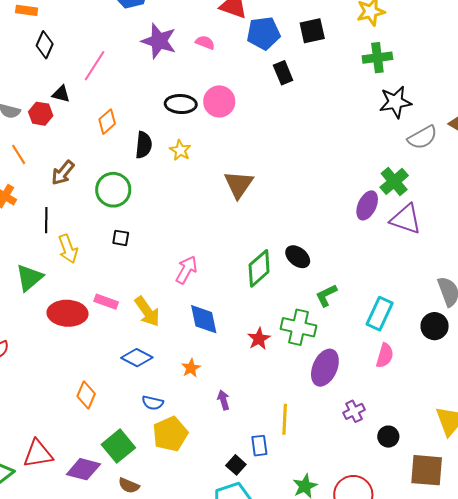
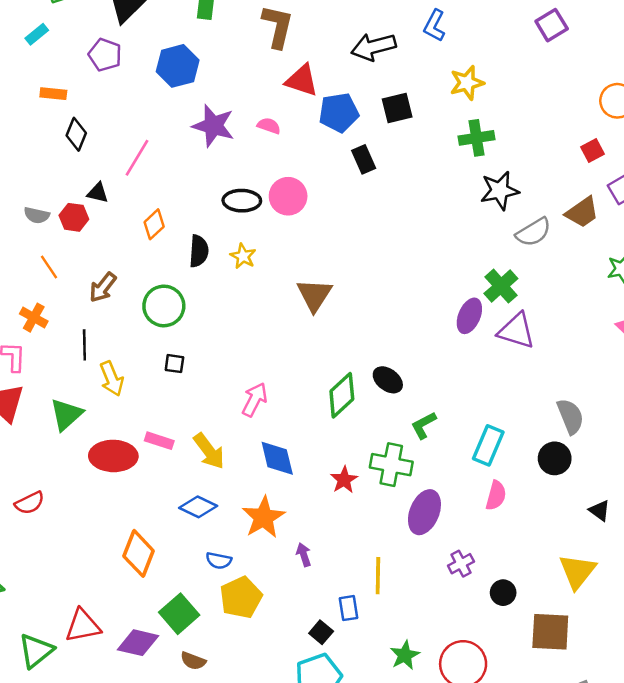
orange star: (191, 368) -> (264, 517), size x1.8
orange diamond: (86, 395) -> (139, 553), size x1.4

